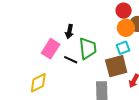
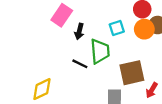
cyan square: (123, 48) -> (117, 28), moved
pink rectangle: (51, 49) -> (62, 15), moved

